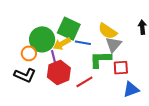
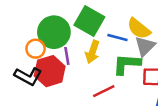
blue line: (83, 43) -> (117, 38), moved
yellow arrow: (62, 44) -> (92, 52), moved, turned -48
red hexagon: (59, 72) -> (50, 71), moved

